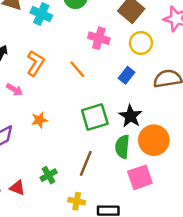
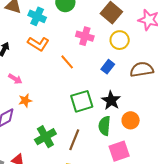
orange L-shape: (35, 63) -> (38, 44), moved, turned 90
orange star: (39, 120) -> (25, 101), moved
orange circle: (154, 140) -> (131, 120), size x0.7
green cross: (49, 175) -> (45, 137), moved, size x1.5

